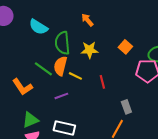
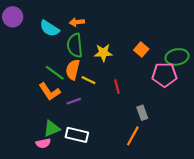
orange arrow: (87, 20) -> (77, 22), moved, turned -56
orange L-shape: (22, 87) -> (50, 92), moved
green triangle: (30, 120) -> (52, 129), moved

